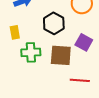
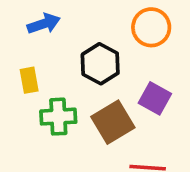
brown square: (61, 55) -> (113, 122), turned -35

